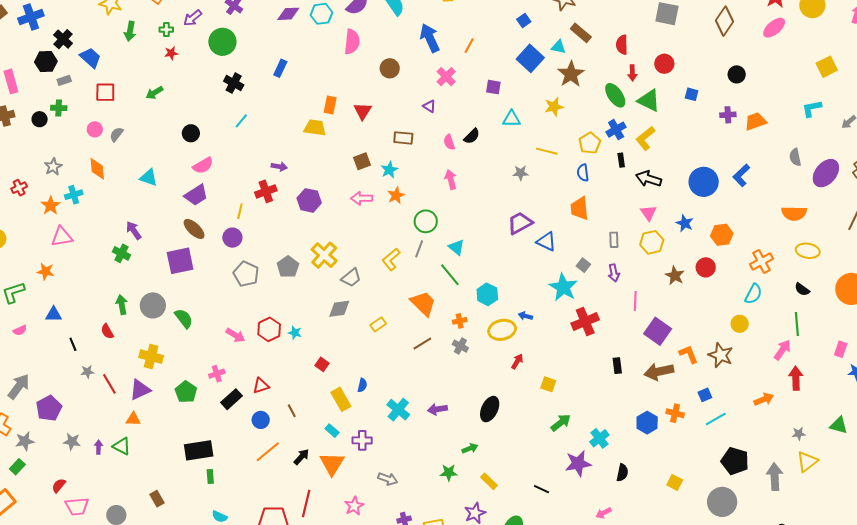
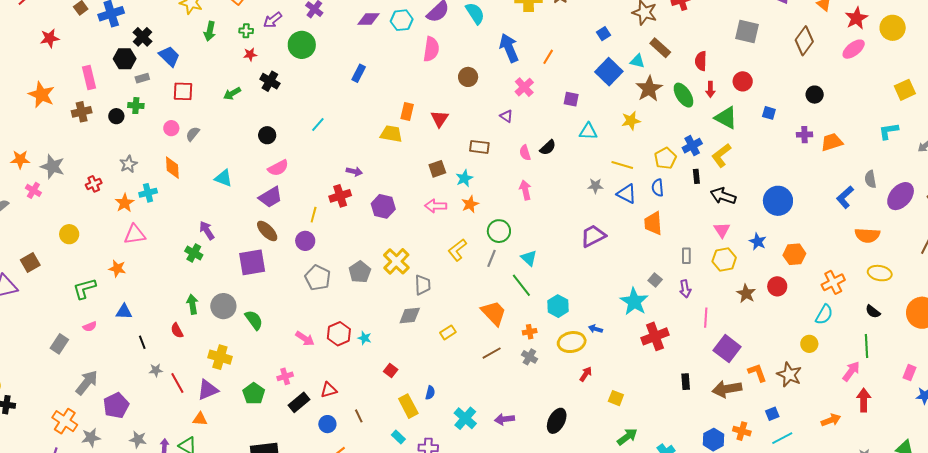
black cross: (234, 83) -> (270, 81), moved
green ellipse: (615, 95) -> (683, 95), moved
blue L-shape: (741, 175) -> (845, 197), moved
blue triangle: (546, 242) -> (627, 194), moved
yellow L-shape: (391, 259) -> (457, 250), moved
gray trapezoid: (351, 278) -> (423, 285), turned -55

